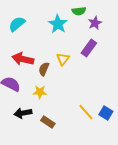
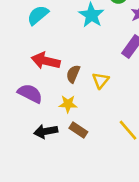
yellow triangle: (63, 59) -> (101, 80), moved
brown rectangle: (48, 122) -> (78, 130), moved

